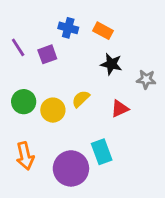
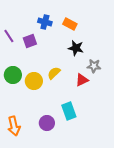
gray star: (146, 79) -> (94, 66), moved
orange arrow: (25, 156) -> (14, 126), moved
purple circle: (71, 168) -> (47, 123), size x0.6

